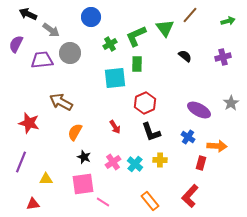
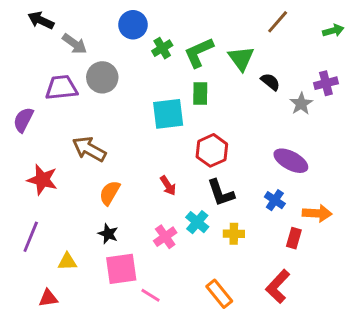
green triangle: (165, 28) -> (241, 58), moved
purple semicircle: (16, 44) -> (23, 120), moved
green cross: (110, 44) -> (162, 48), moved
gray star: (231, 103) -> (301, 104), moved
black star: (84, 157) -> (108, 234), moved
cyan cross: (135, 164) -> (197, 222), moved

